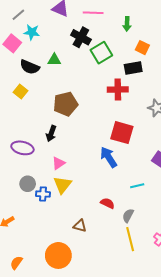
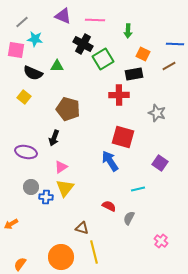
pink square: (12, 43) -> (16, 50), turned -30
brown pentagon: (66, 104) -> (68, 109), turned 30
yellow line: (130, 239) -> (94, 252), moved

